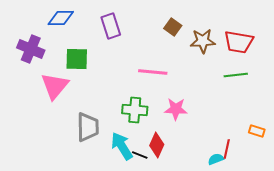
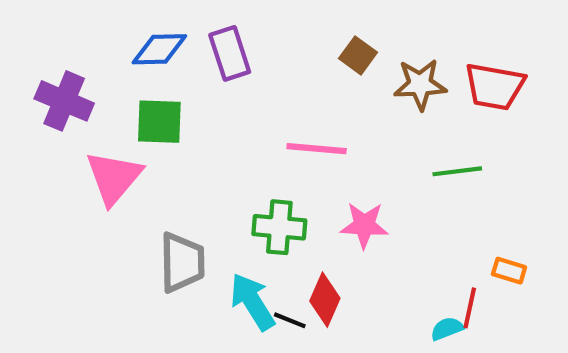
blue diamond: (61, 18) -> (159, 49), moved
green line: (236, 75) -> (457, 171), moved
orange rectangle: (257, 131) -> (509, 271), moved

